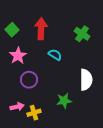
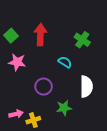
cyan semicircle: (55, 55) -> (65, 62), moved
pink star: (18, 56) -> (17, 62), turned -30
purple circle: (29, 80) -> (44, 87), moved

